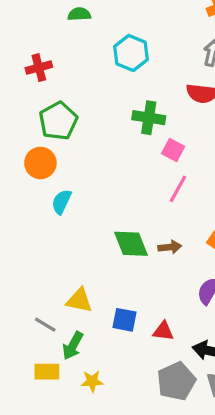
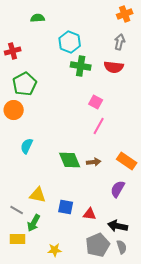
green cross: (149, 118) -> (81, 66), moved
cyan semicircle: (61, 202) -> (27, 146), moved
yellow star: (92, 381) -> (55, 250), moved

